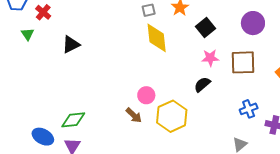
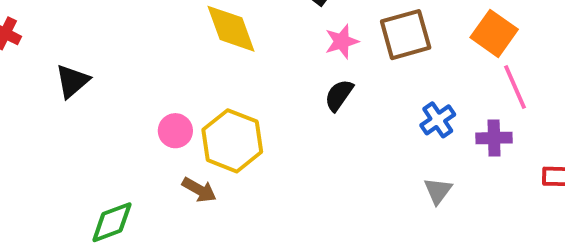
pink circle: (146, 95) -> (175, 131), moved
brown arrow: (134, 115) -> (199, 190), moved
yellow hexagon: (172, 116) -> (232, 141), moved

